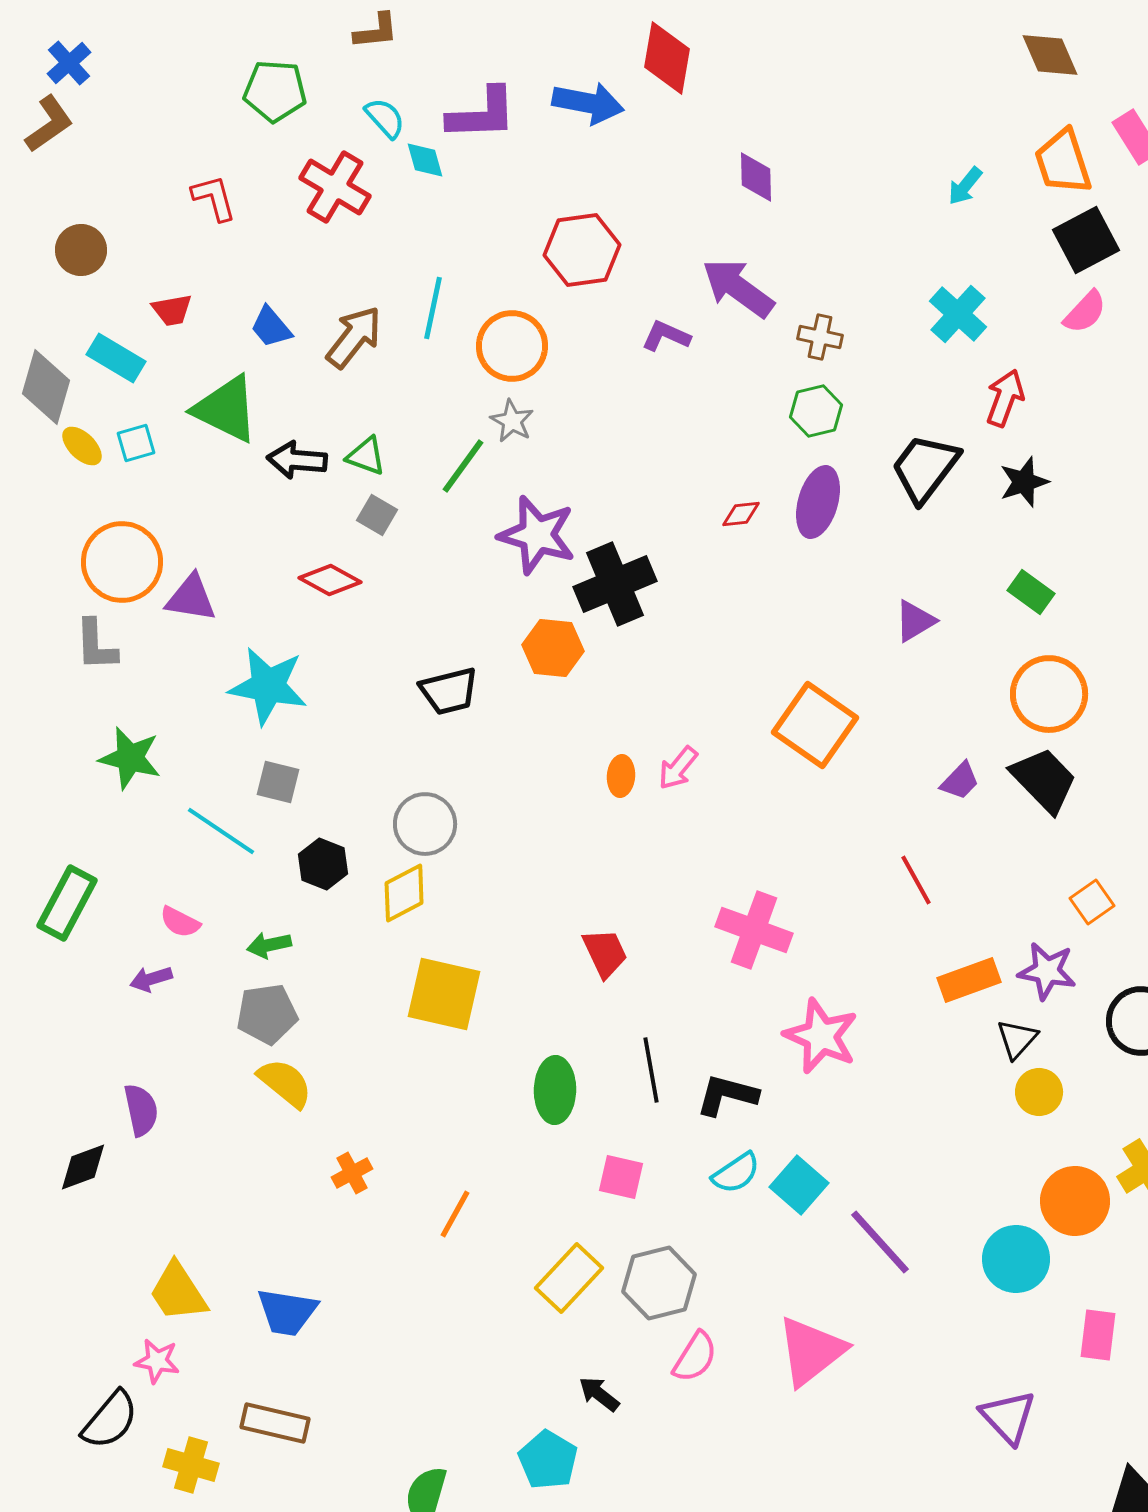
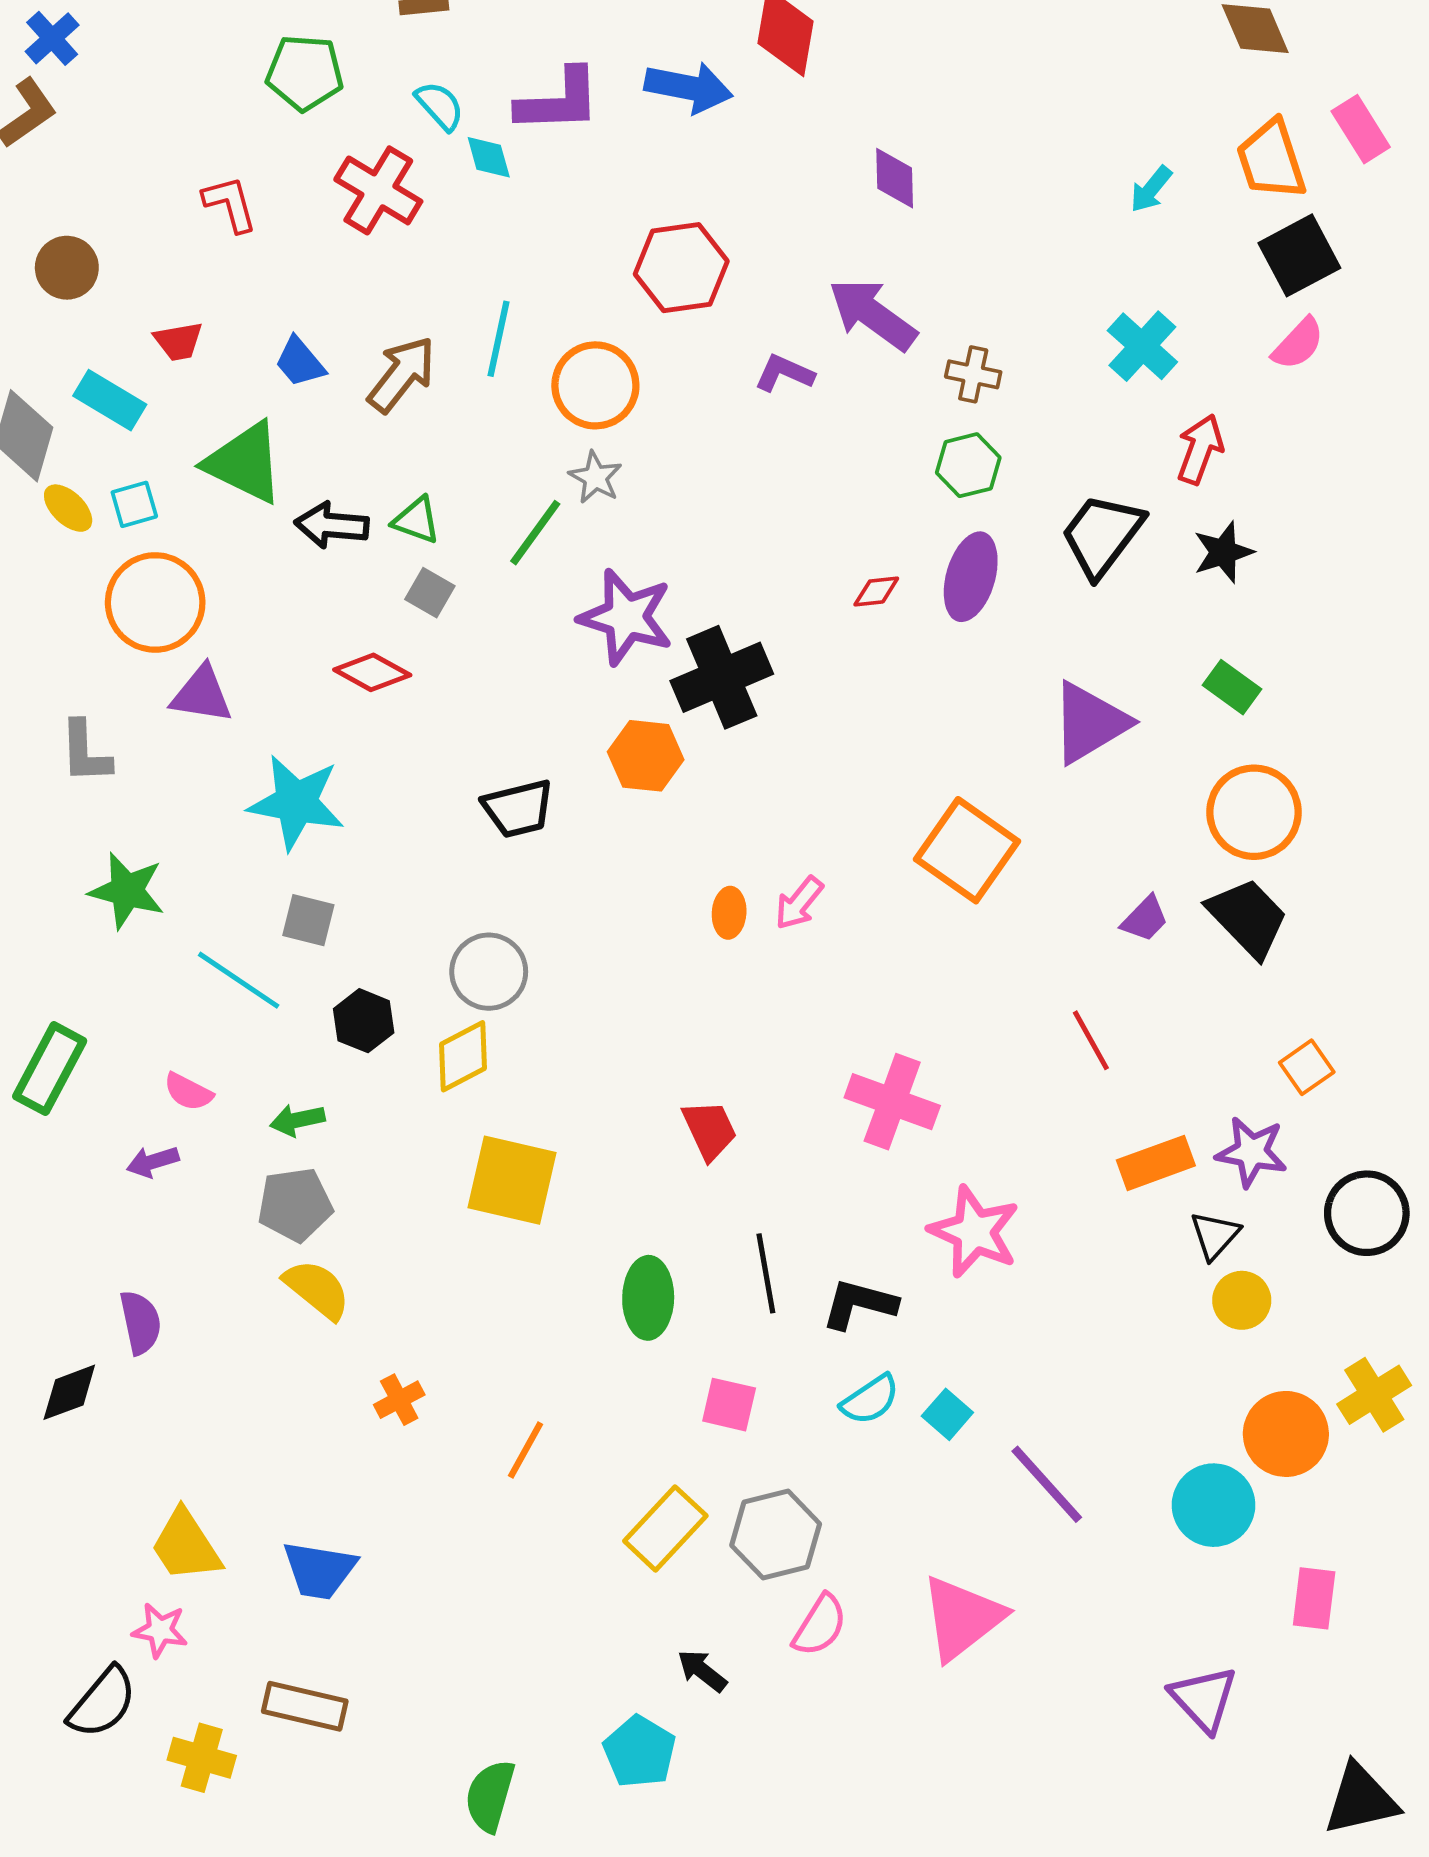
orange circle: (122, 562) -> (155, 602), moved
purple triangle: (915, 621) -> (1090, 723), size x1.6
cyan square: (799, 1185) -> (947, 1414), size x0.7

